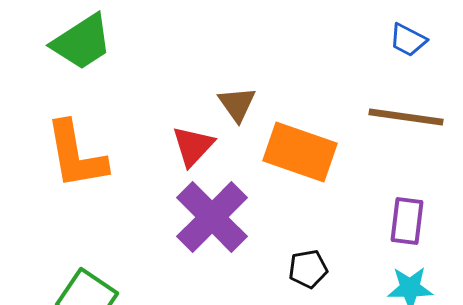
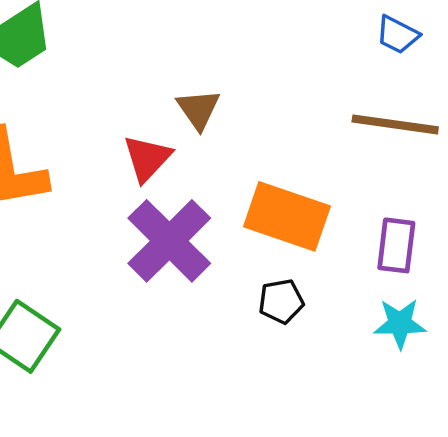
orange rectangle: (300, 152) -> (287, 216), moved

